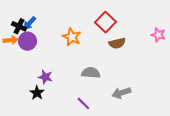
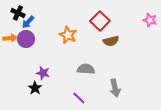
black cross: (19, 26) -> (18, 13), moved
pink star: (158, 35) -> (150, 20), moved
gray arrow: (121, 93) -> (115, 88), turned -84

